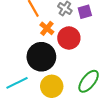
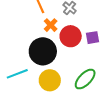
purple square: (85, 12) -> (93, 38), moved

